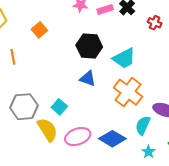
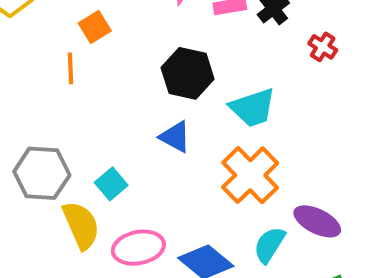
orange line: (13, 57) -> (71, 68), moved

